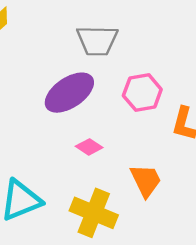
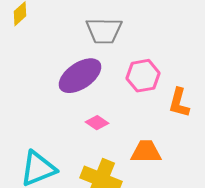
orange trapezoid: (146, 180) -> (146, 152), turned -64

